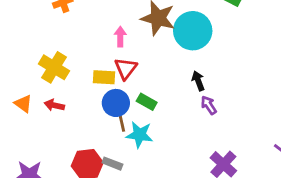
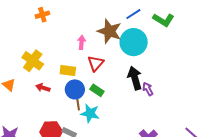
red triangle: (126, 68) -> (96, 63), moved
black arrow: (198, 81) -> (135, 78), size x1.6
red arrow: (54, 105) -> (43, 88), moved
purple arrow: (209, 105) -> (148, 89), moved

